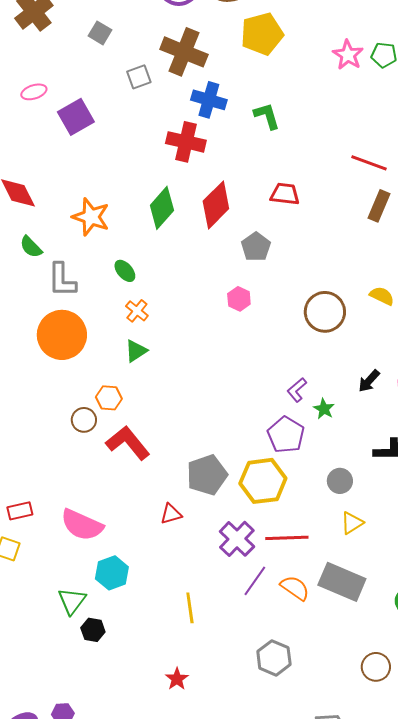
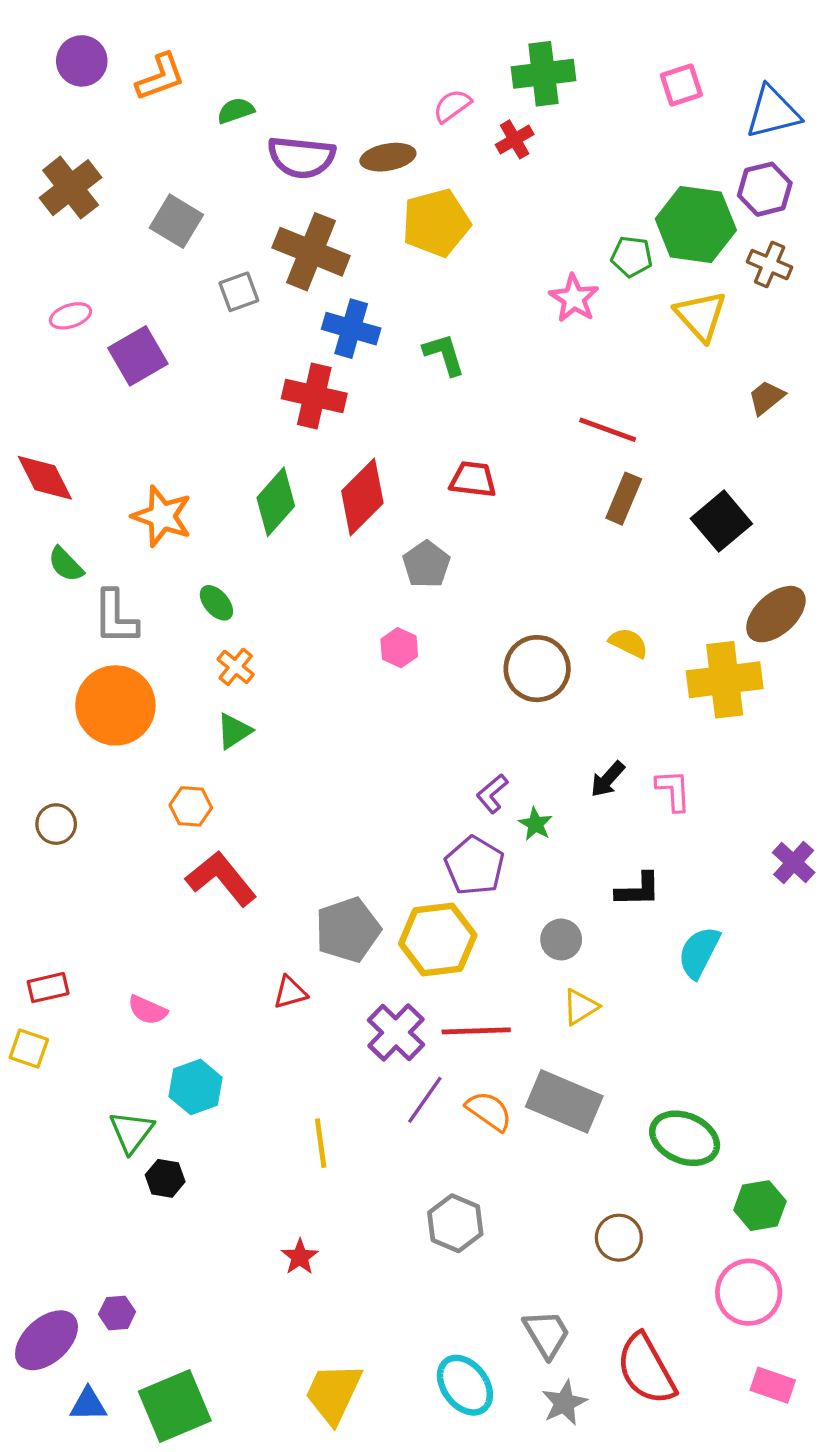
gray square: (100, 33) -> (176, 221), size x1.4
pink star: (348, 55) -> (574, 298), moved
brown circle: (84, 420) -> (56, 824), moved
pink semicircle: (82, 525) -> (147, 1010), size x0.6

